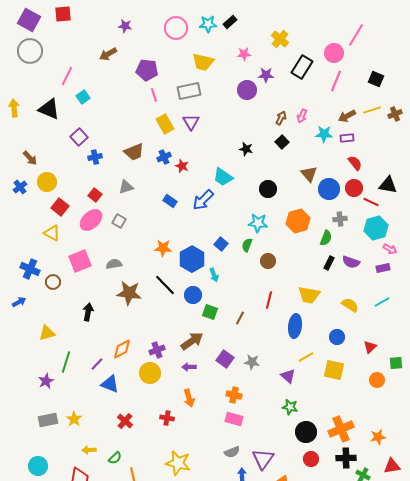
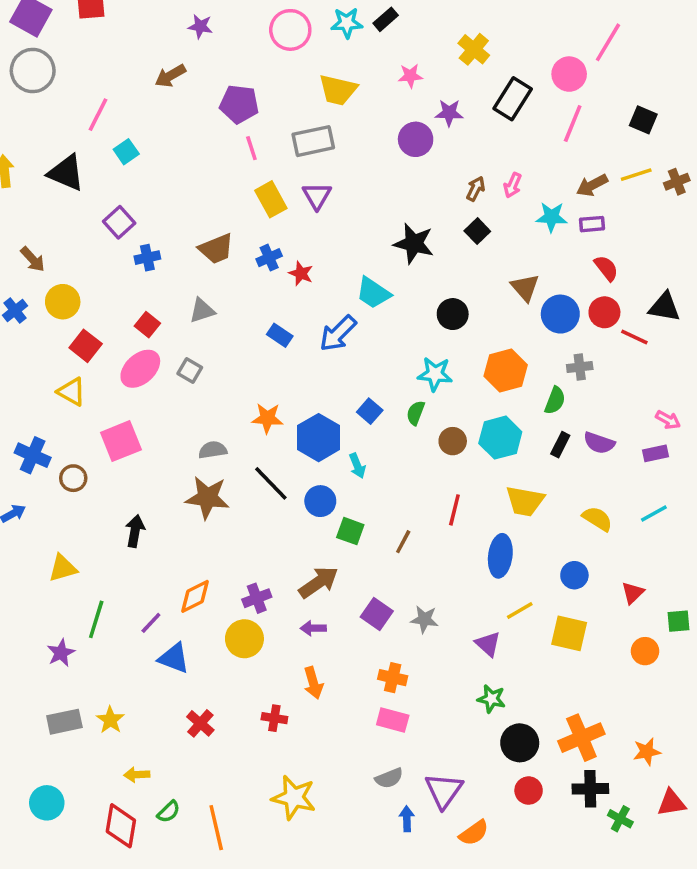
black star: (246, 149) -> (414, 243), size x1.6
cyan hexagon: (376, 228) -> (500, 438), moved
gray semicircle: (114, 264) -> (213, 450), moved
green semicircle: (115, 458) -> (169, 812), moved

